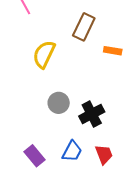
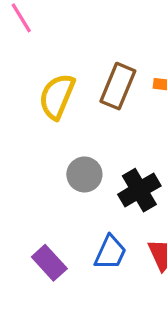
brown rectangle: (84, 27) -> (118, 86), moved

